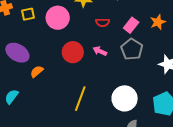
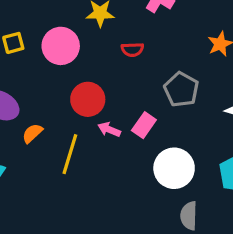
pink rectangle: (131, 25) -> (144, 125), moved
pink arrow: (100, 51) -> (109, 130), moved
yellow line: (80, 99) -> (70, 154), moved

